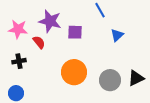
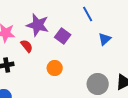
purple square: (75, 32) -> (63, 36), turned 35
orange circle: (74, 72) -> (55, 68), moved, size x0.6

